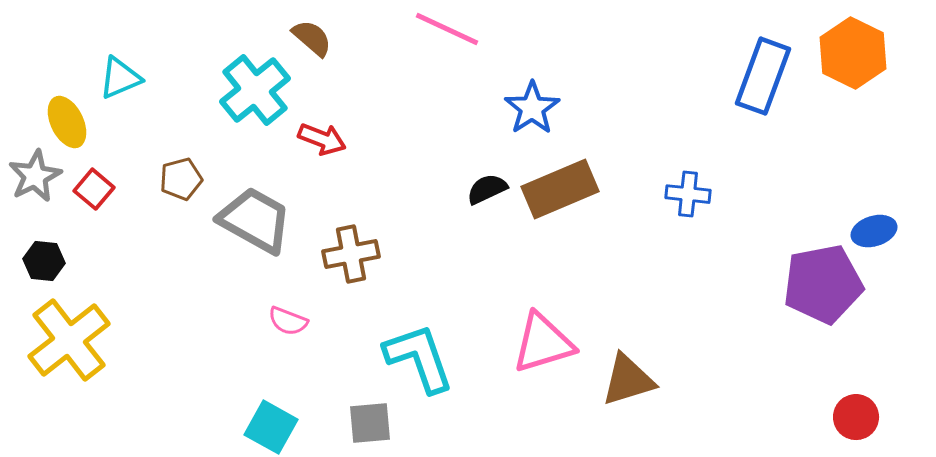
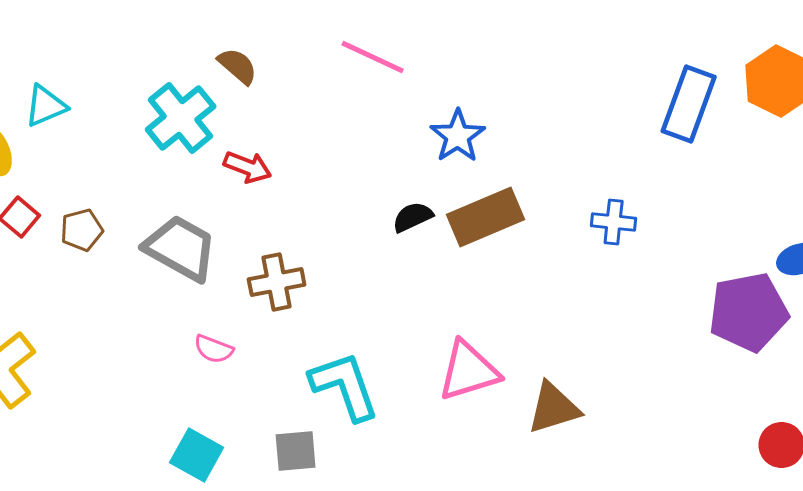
brown pentagon: (181, 179) -> (82, 230), moved

